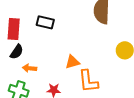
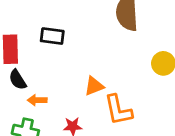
black semicircle: (17, 52) -> (18, 80), turned 119

